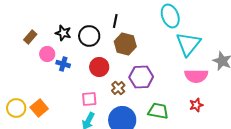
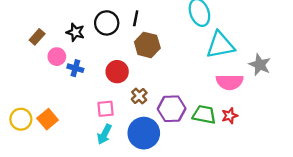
black circle: (89, 36) -> (107, 23), moved
cyan triangle: (188, 44) -> (220, 45), turned 40
purple hexagon: (141, 77) -> (172, 109), moved
green trapezoid: (158, 111) -> (204, 115), moved

